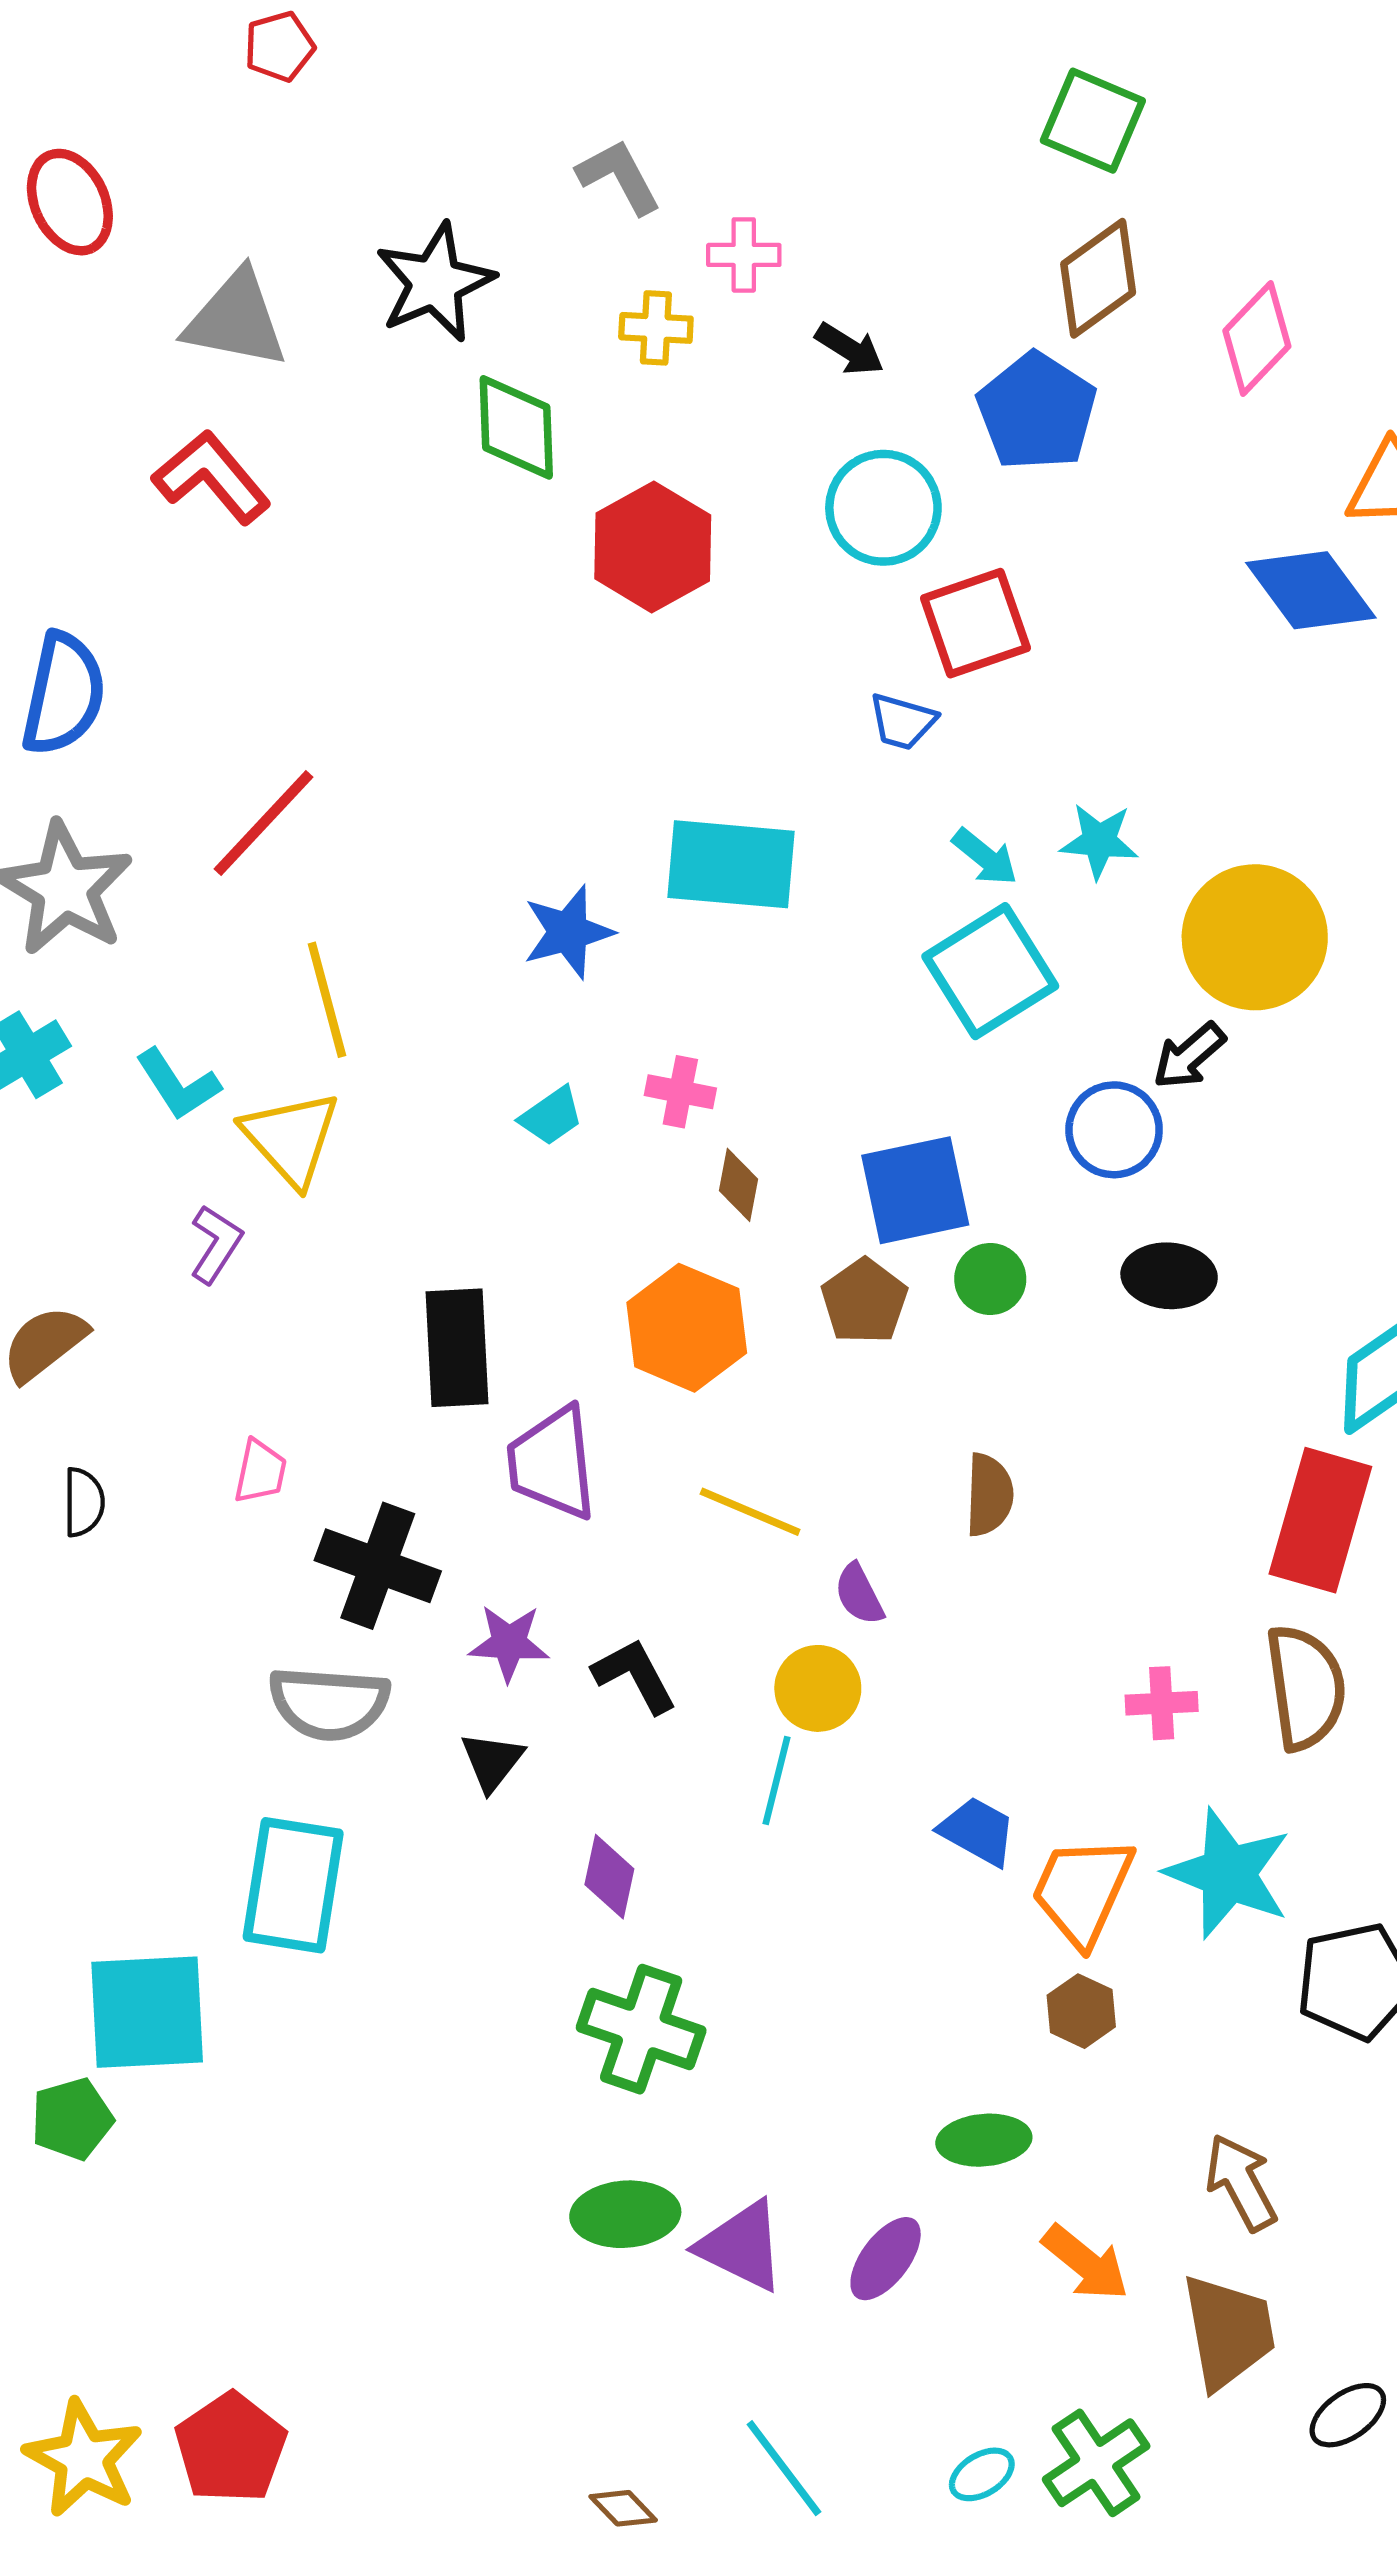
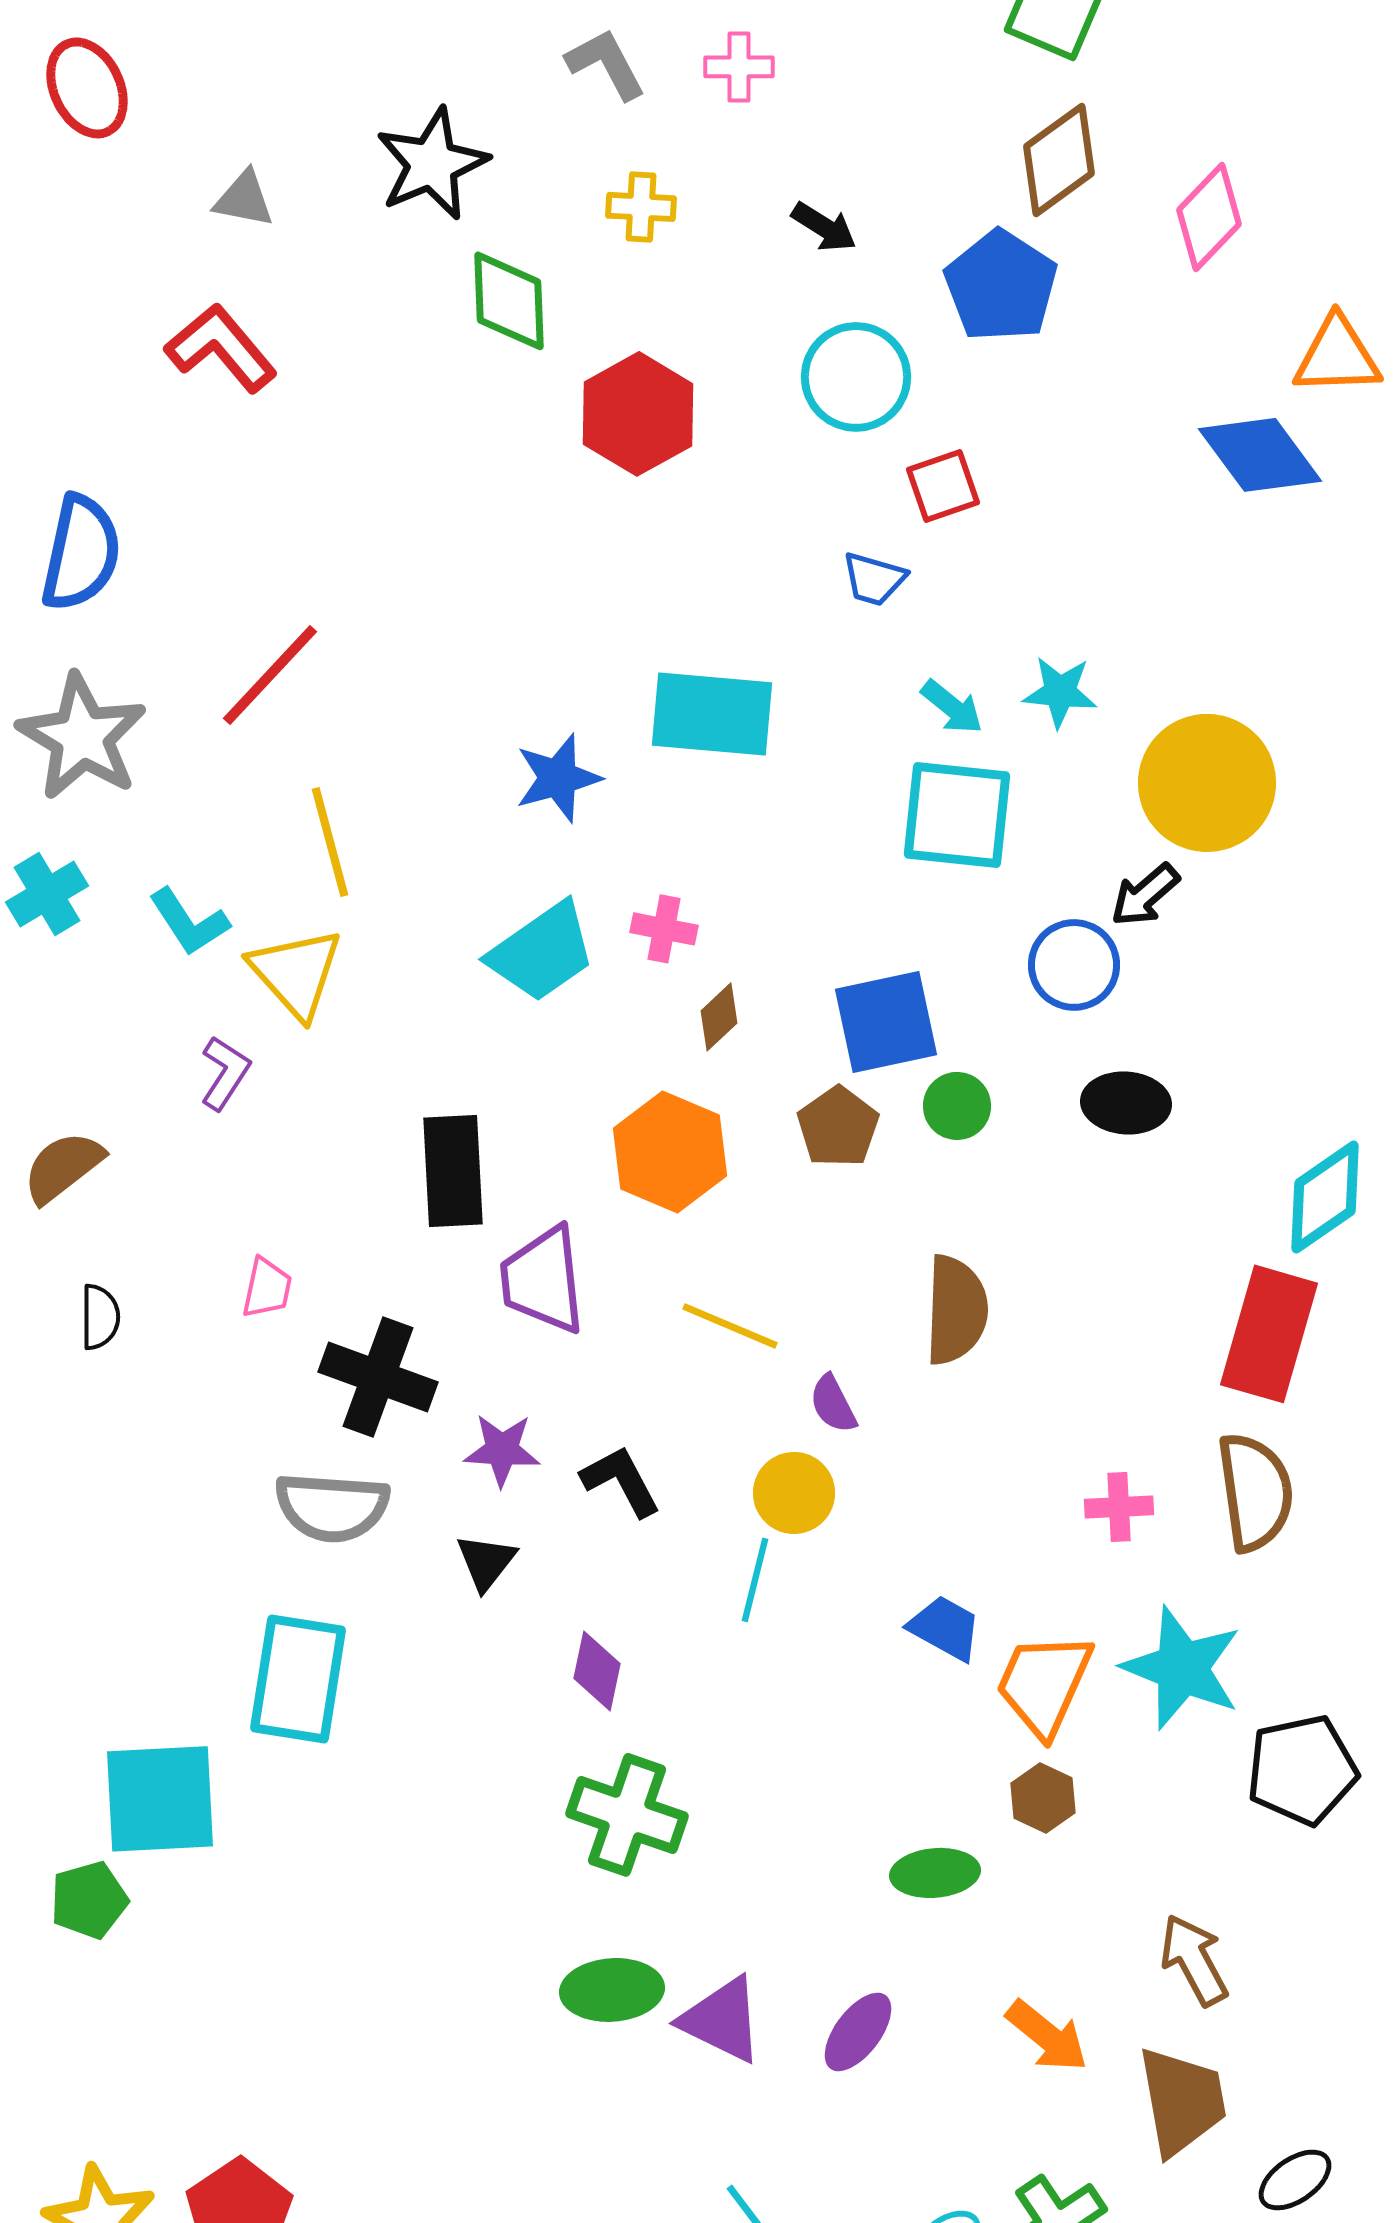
pink cross: (744, 255) -> (739, 67), moved
gray triangle: (236, 319) -> (244, 199), size x0.6
red square: (975, 623) -> (943, 486), size x0.7
cyan square: (990, 971) -> (957, 815), turned 38
cyan trapezoid: (551, 1116) -> (542, 952), size x1.8
brown diamond: (738, 1185) -> (719, 1017), turned 36
brown semicircle: (989, 1495) -> (956, 1310), size x1.4
green ellipse: (984, 2140) -> (935, 1873), moved

